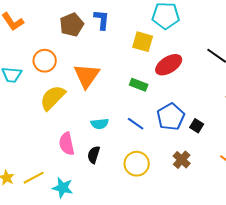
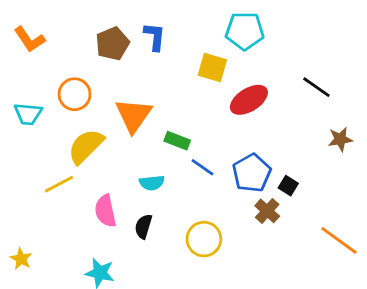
green rectangle: (139, 85) -> (177, 141), moved
blue line: (136, 124) -> (202, 167), moved
brown cross: (182, 160) -> (267, 211), moved
yellow line: (34, 178) -> (59, 184), moved

